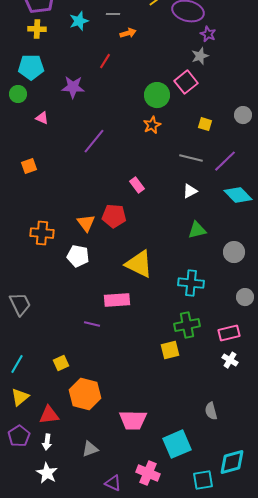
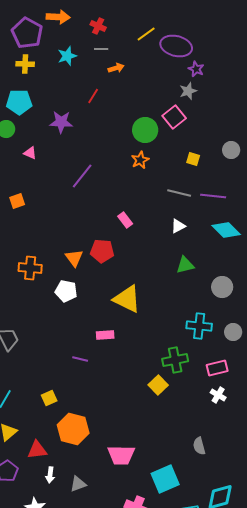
purple line: (225, 161) -> (213, 196), turned 50
cyan cross: (191, 283) -> (199, 326), moved
pink rectangle: (117, 300) -> (105, 335), size x0.7
yellow square: (170, 350) -> (158, 385), turned -30
white arrow: (47, 442) -> (50, 475), moved

